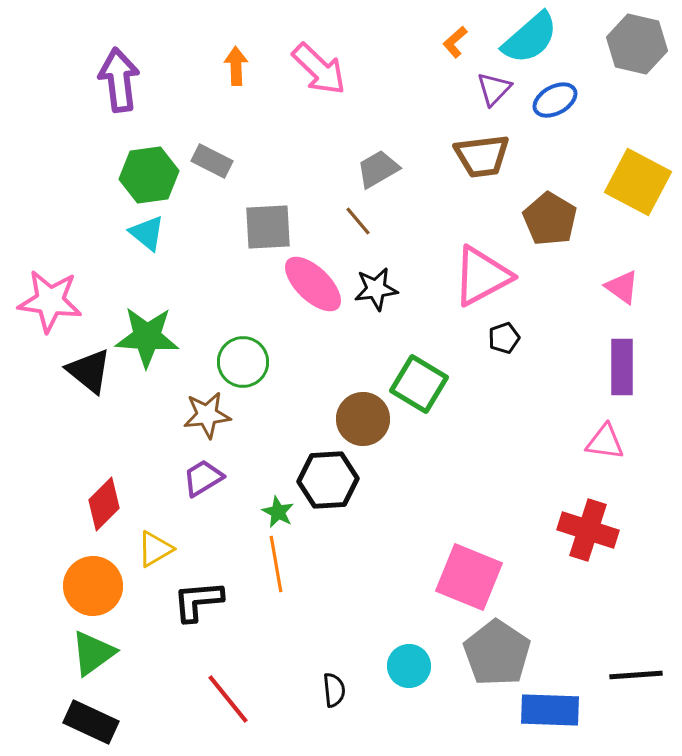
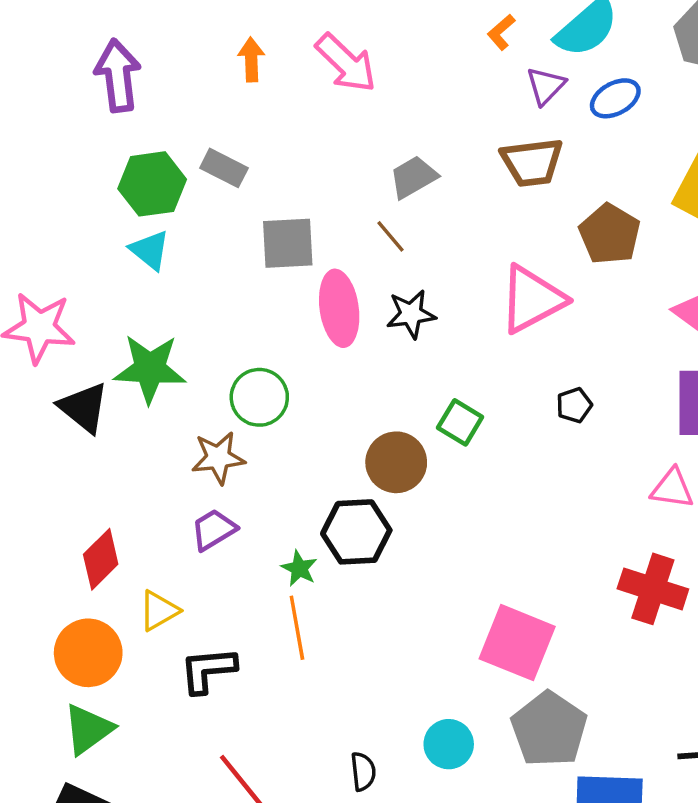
pink ellipse: (313, 284) -> (339, 308), turned 38
black pentagon: (504, 338) -> (574, 405), moved
green square: (419, 384) -> (460, 422), size x0.7

